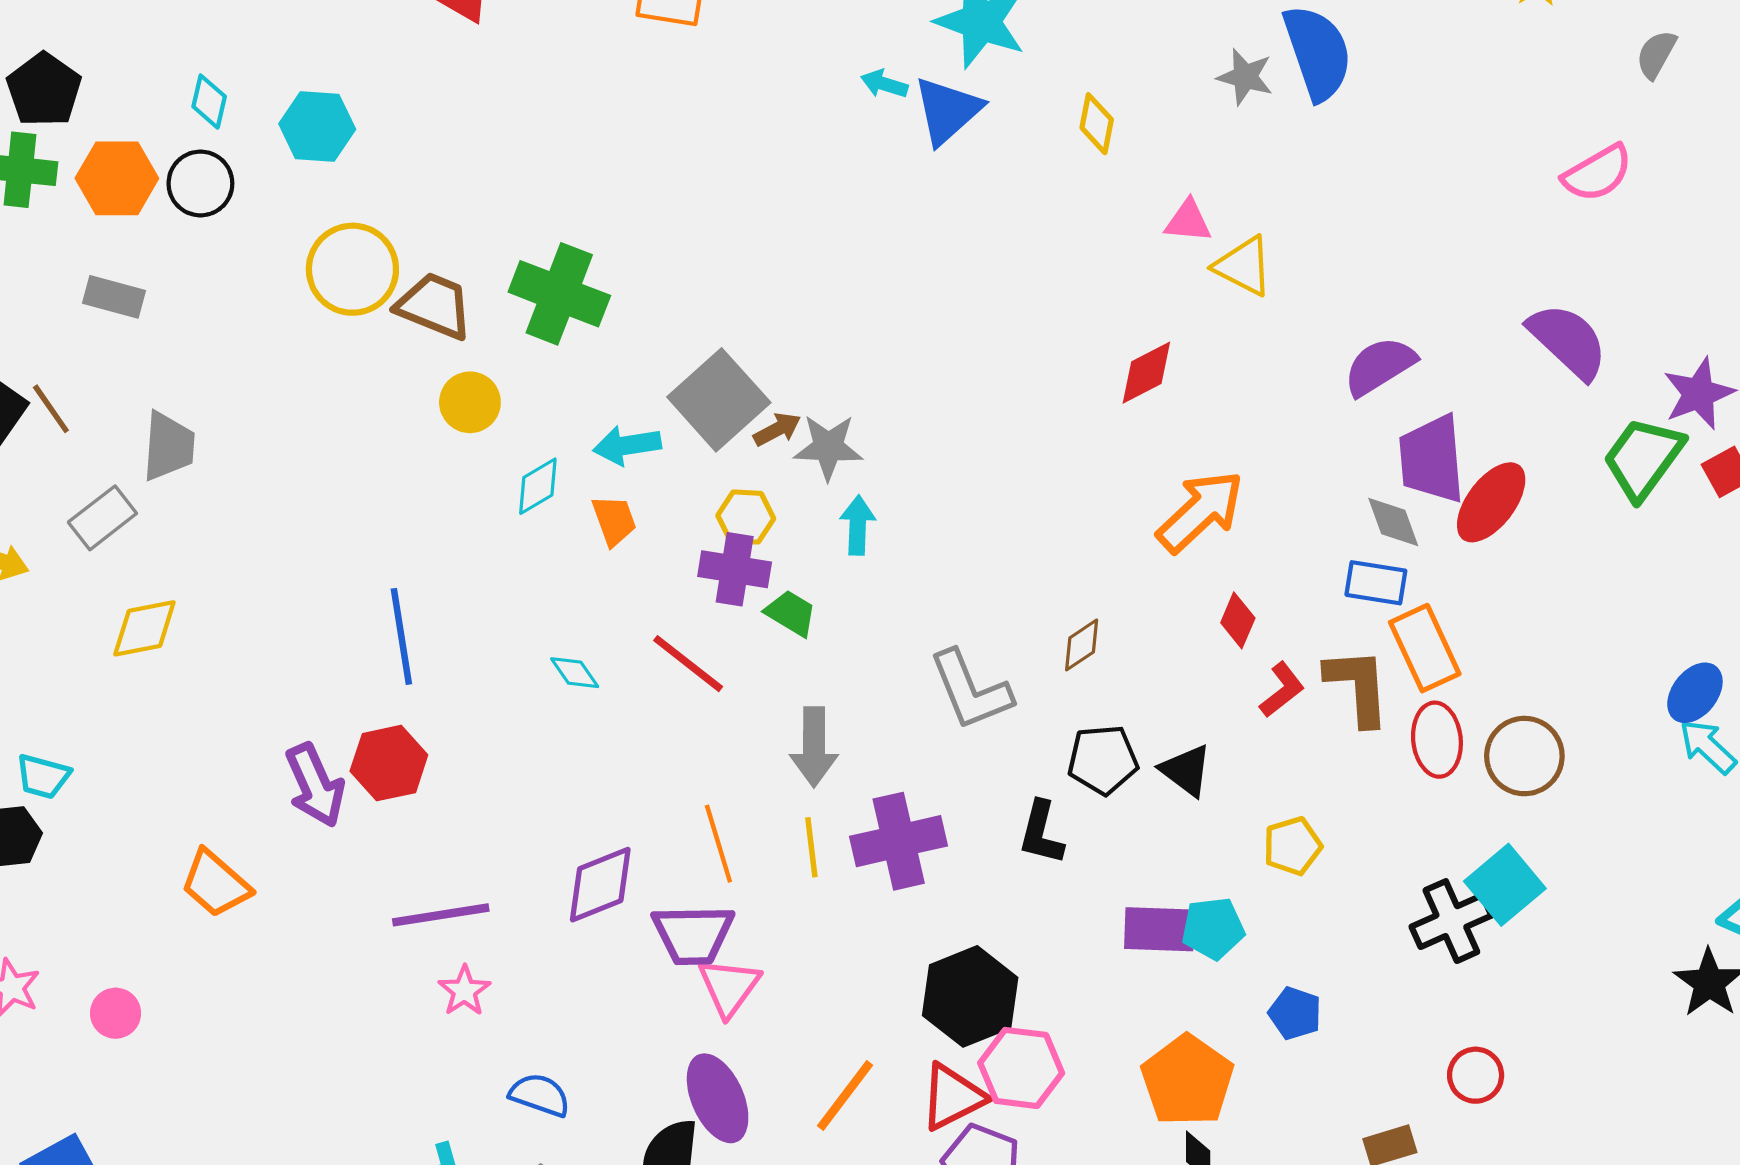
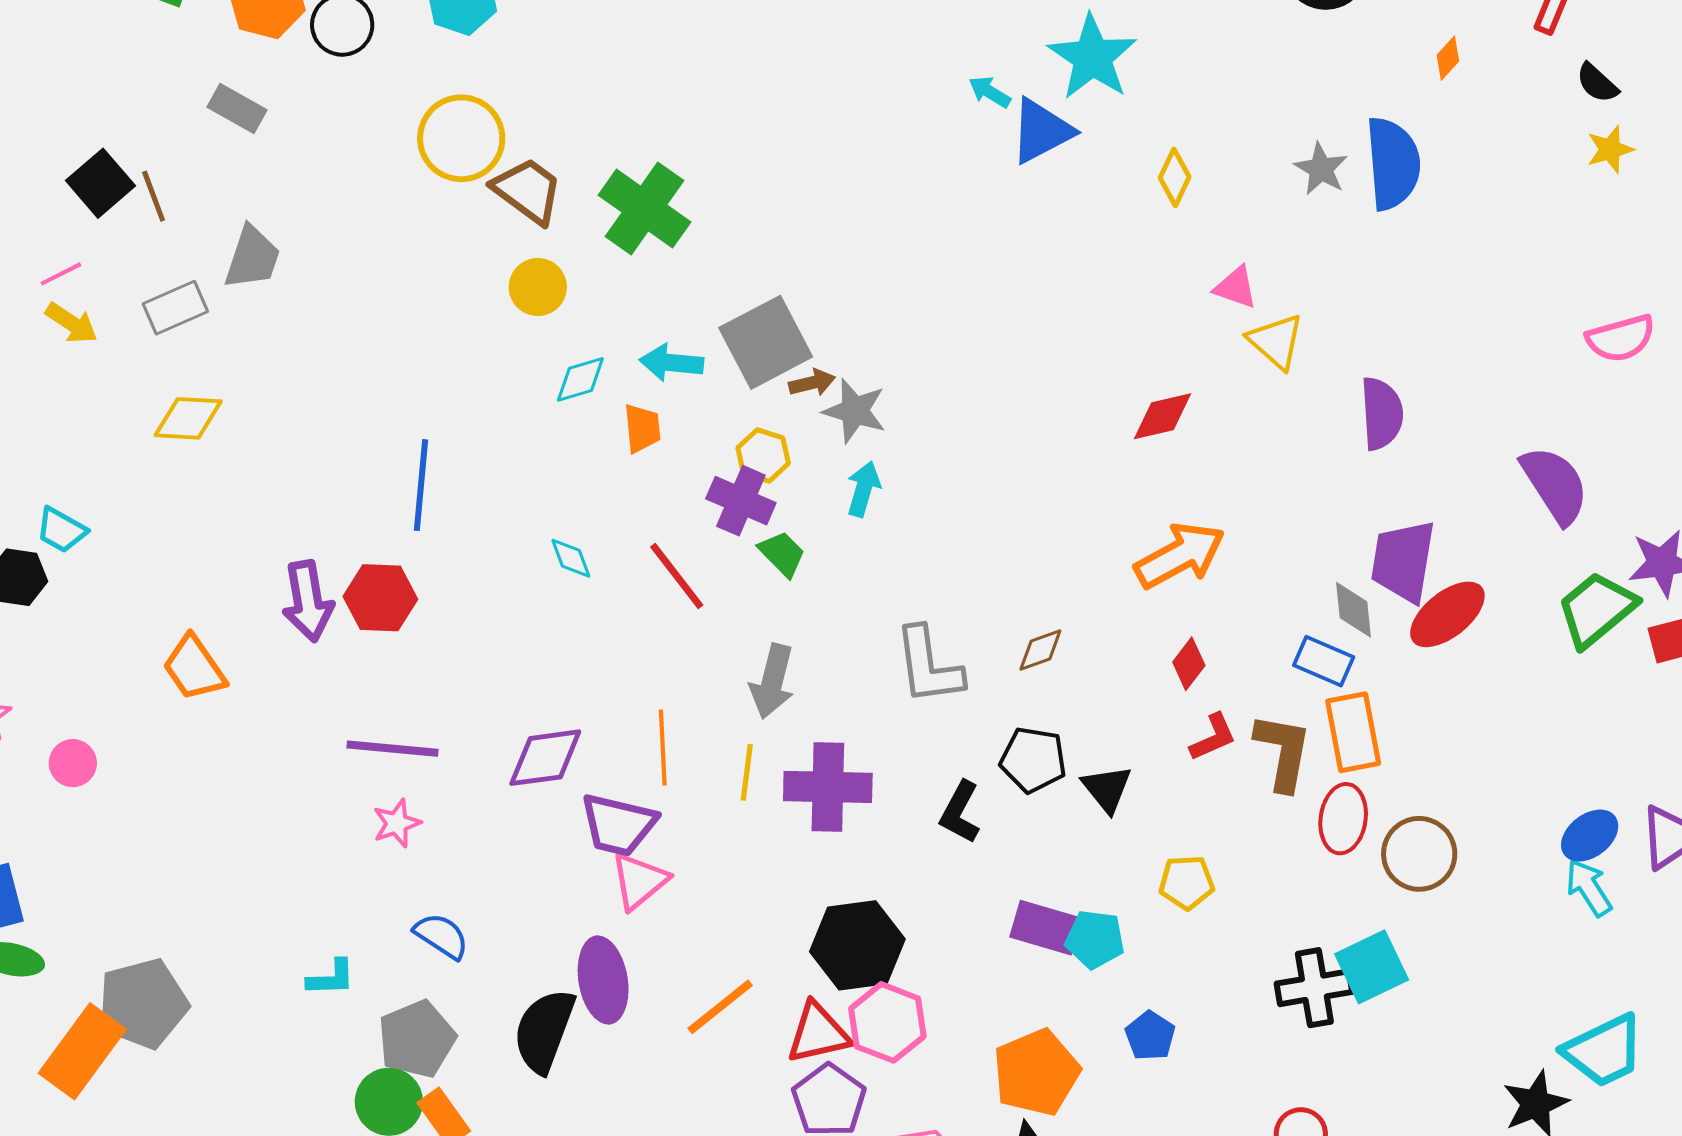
purple semicircle: (1380, 366) -> (1382, 414), moved, turned 104

